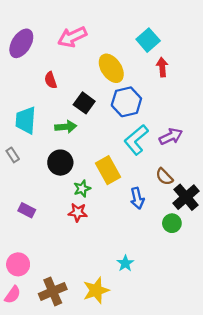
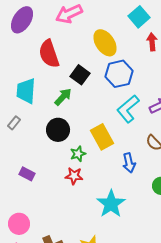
red semicircle: (51, 80) -> (49, 54), size x1.8
green arrow: (66, 127) -> (63, 97), turned -42
gray rectangle: (13, 155) -> (14, 123), turned 72
cyan star: (125, 263) -> (111, 204), moved, size x1.8

